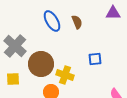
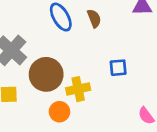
yellow cross: (65, 75) -> (78, 89), turned -30

